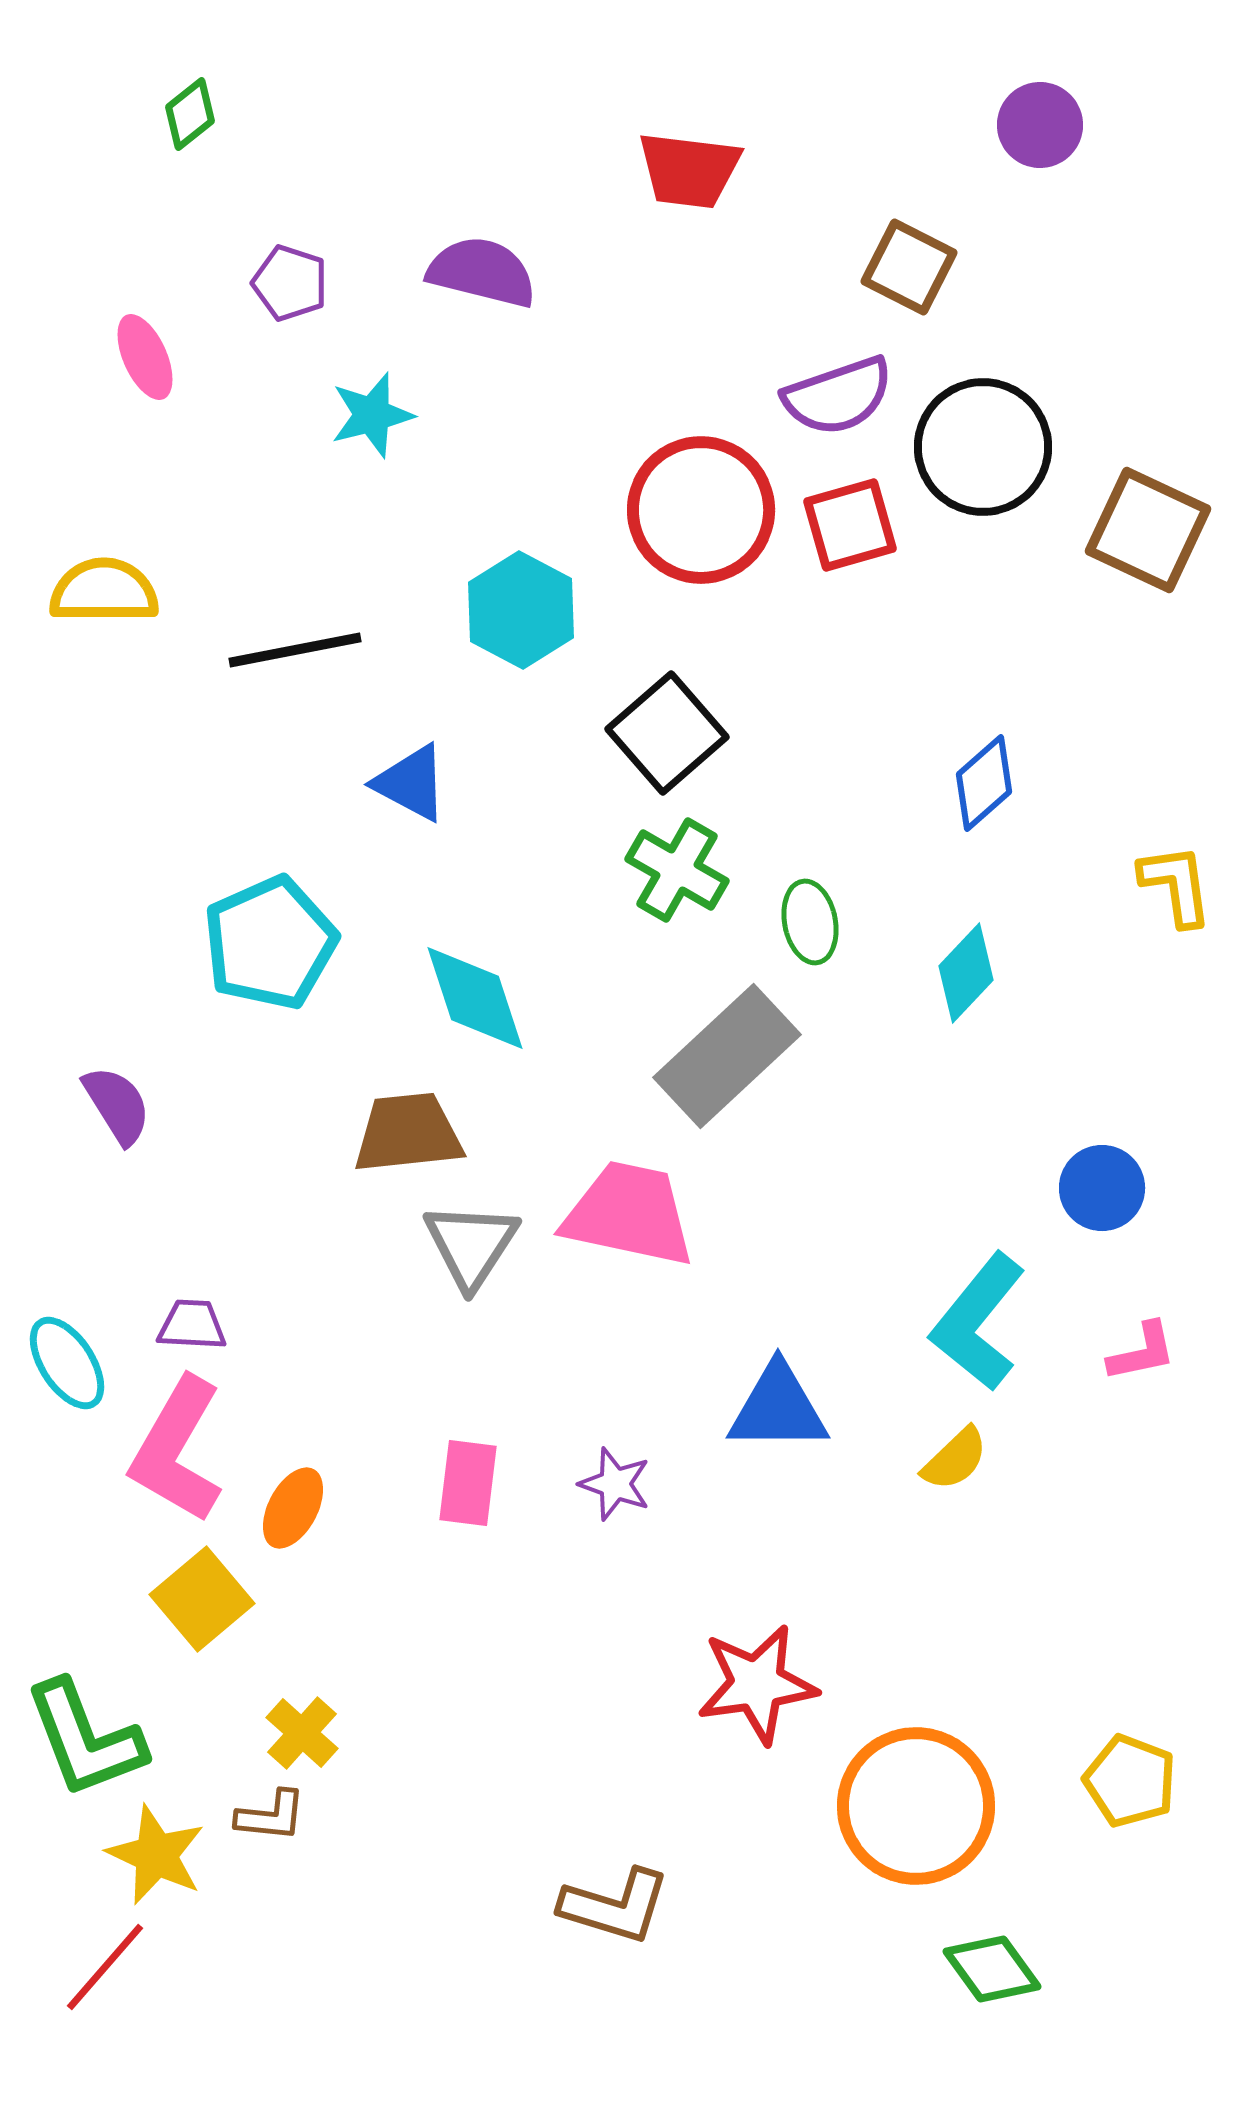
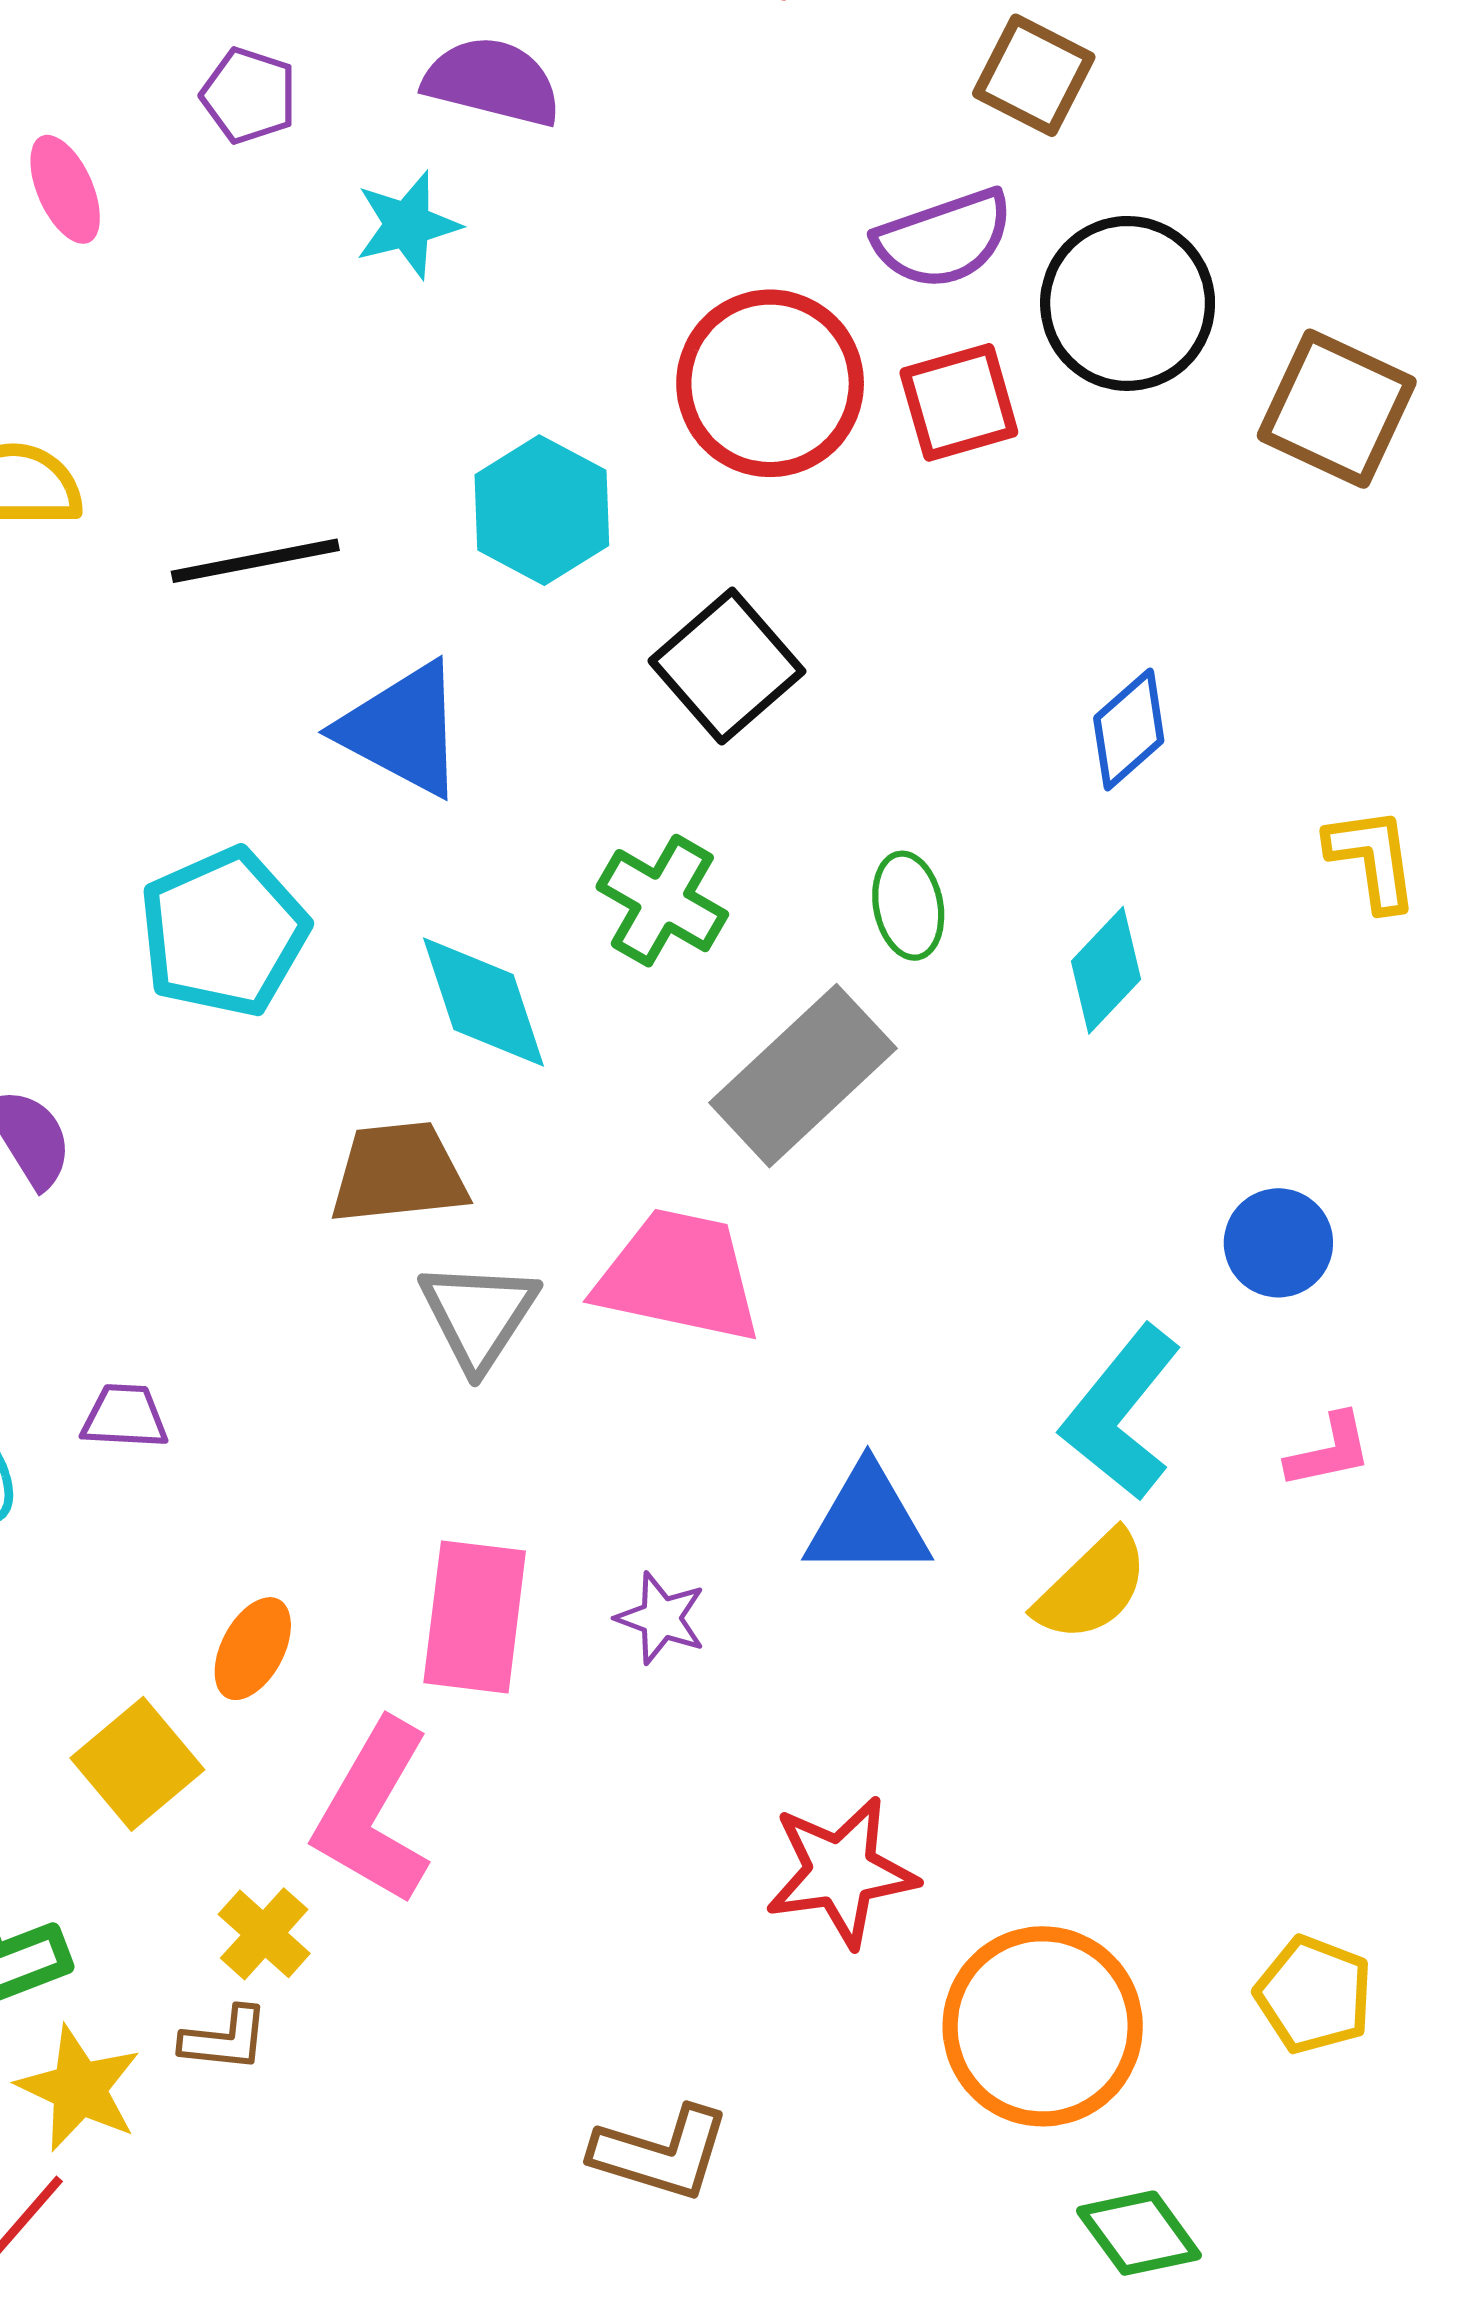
cyan star: (372, 415) -> (407, 225), moved
blue triangle: (411, 783) -> (402, 729), size x1.4
green cross: (677, 870) -> (662, 901), moved
pink L-shape: (177, 1450) -> (373, 1812), moved
yellow semicircle: (955, 1459) -> (1092, 1586), size x1.4
pink rectangle: (468, 1483) -> (475, 1617), size x1.4

